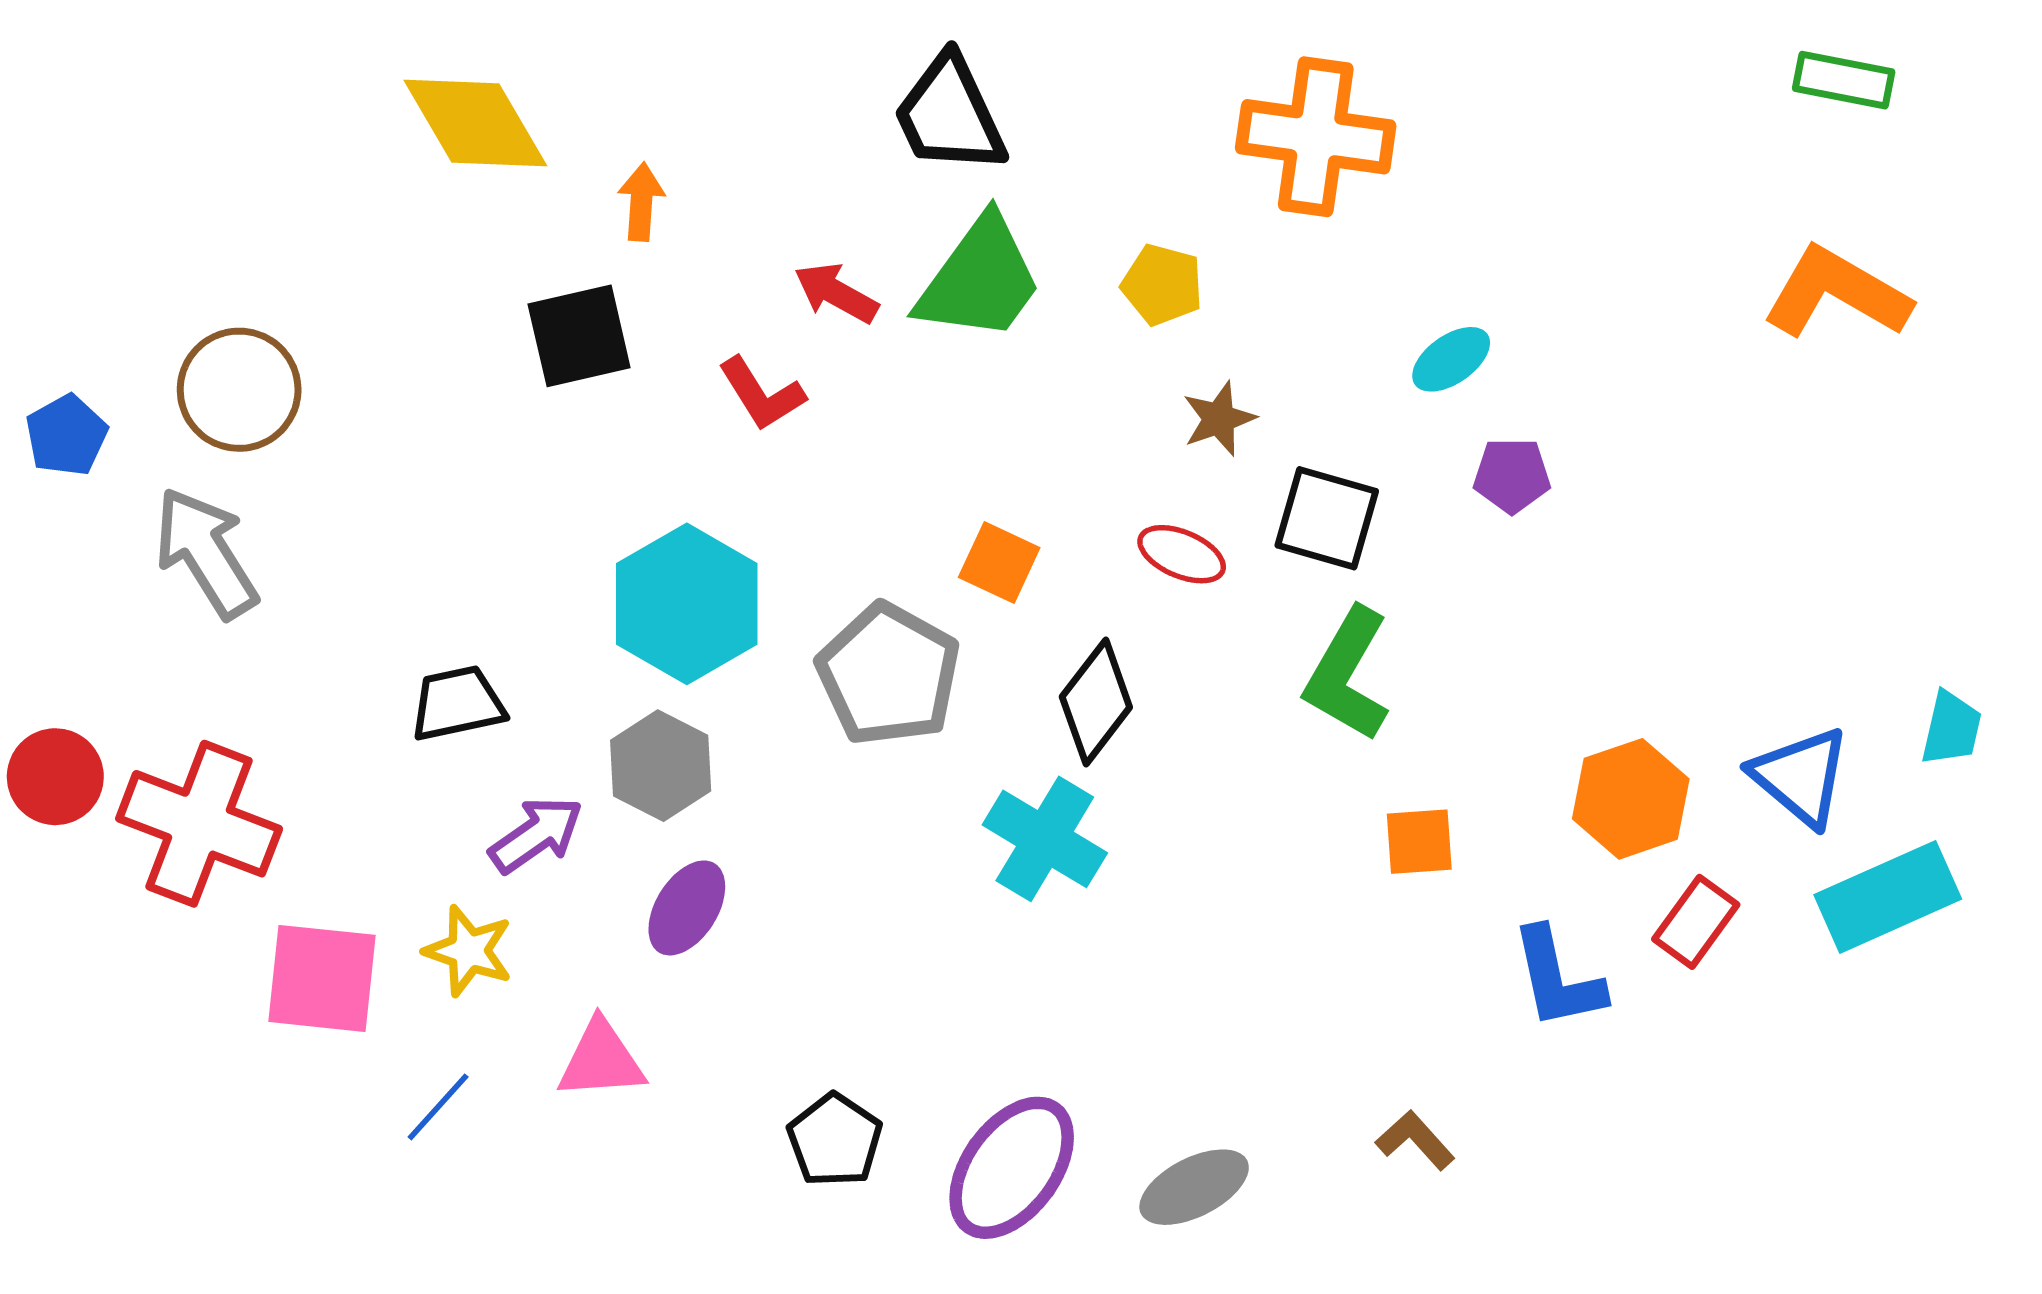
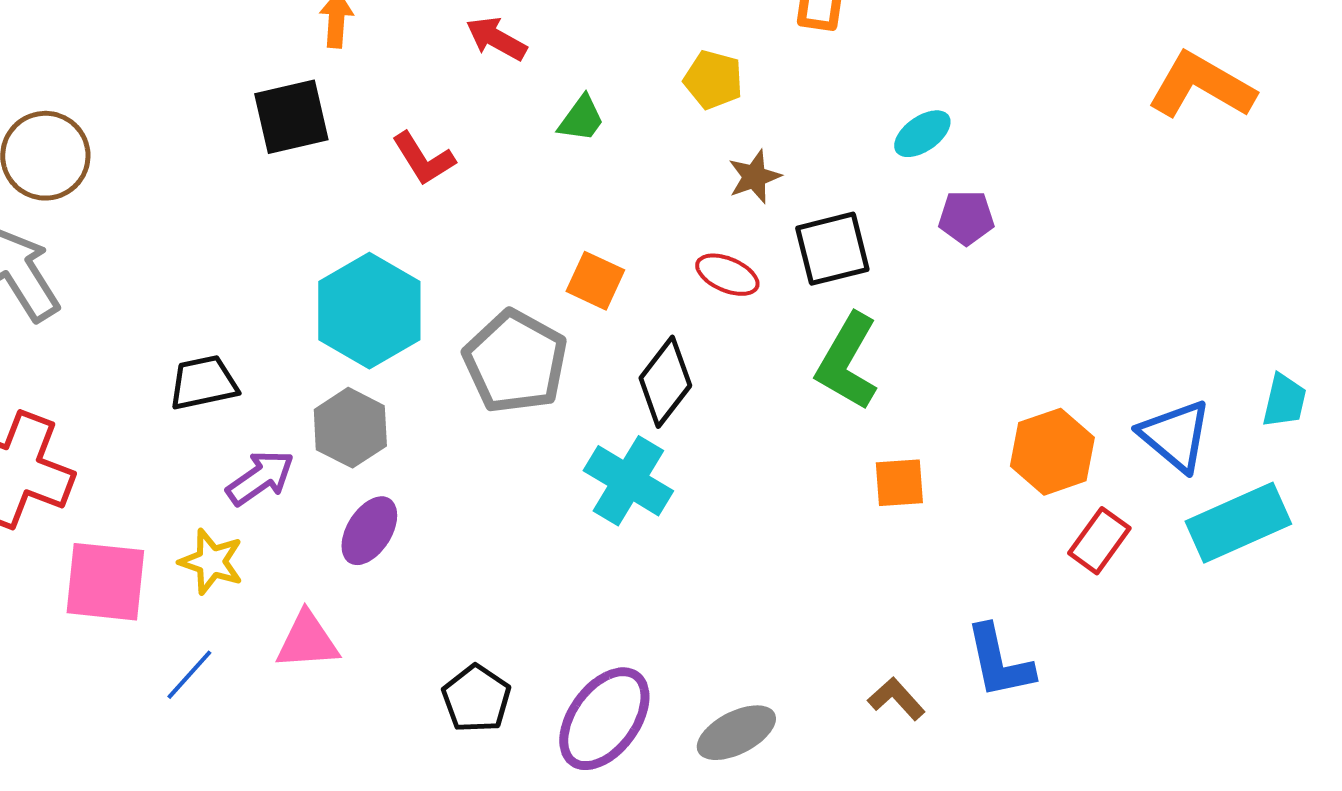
green trapezoid: (980, 279) -> (581, 119), moved, size x0.5
red arrow: (836, 293) -> (496, 39), moved
black square: (1327, 518) -> (832, 249), turned -30
blue L-shape: (1558, 978) -> (999, 662), moved

